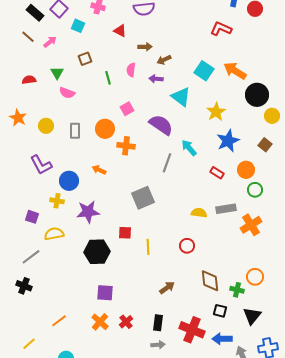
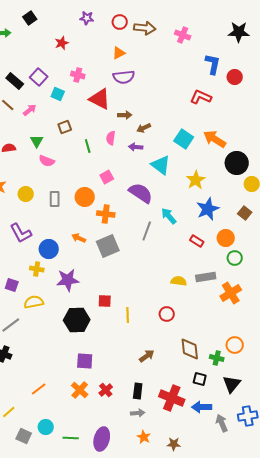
red triangle: (120, 31) -> (100, 99), size x1.6
gray square: (143, 198) -> (108, 246), moved

